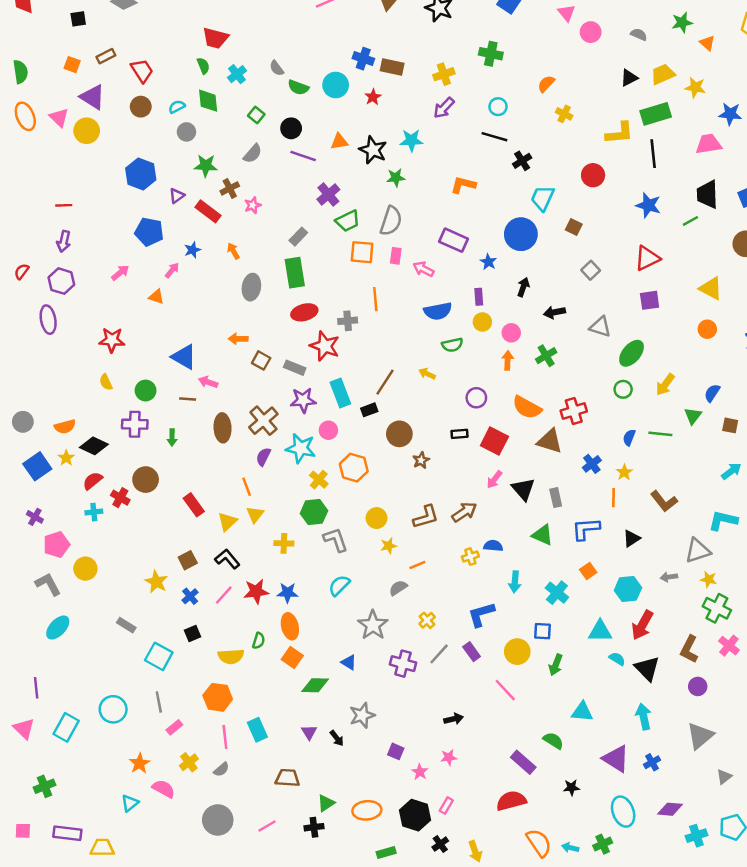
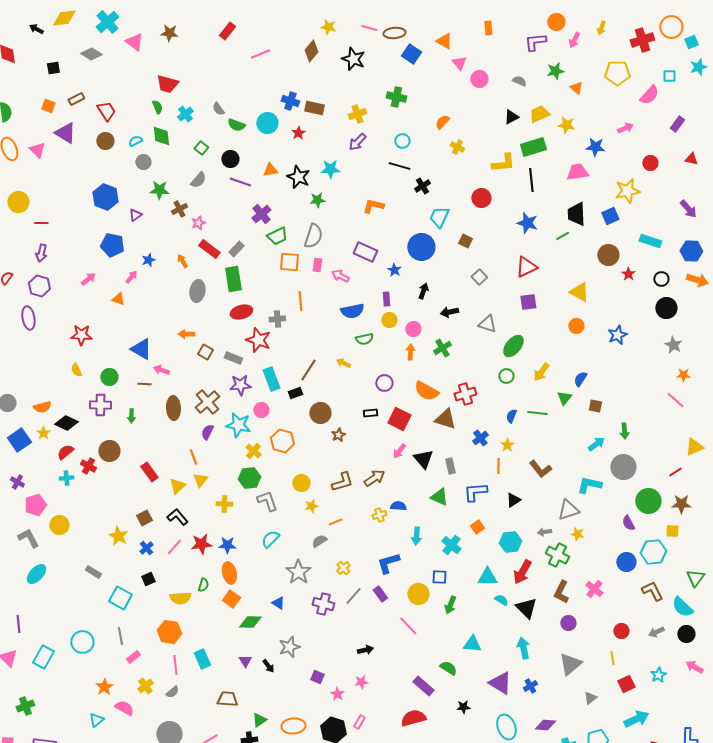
yellow circle: (87, 131) -> (18, 202), moved
red rectangle: (208, 211) -> (209, 249), moved
green cross: (717, 608) -> (557, 555), moved

